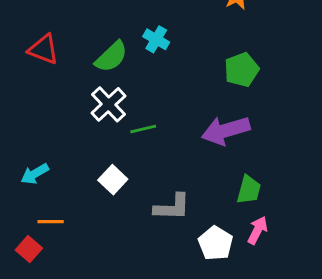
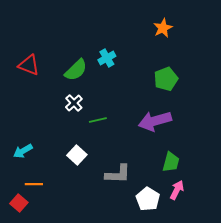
cyan cross: (156, 39) -> (107, 58), turned 30
white cross: (108, 104) -> (74, 103), size x0.7

